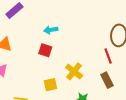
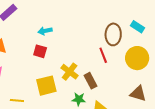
brown rectangle: (107, 80) -> (90, 81), moved
yellow square: (50, 85) -> (46, 86), size x1.5

